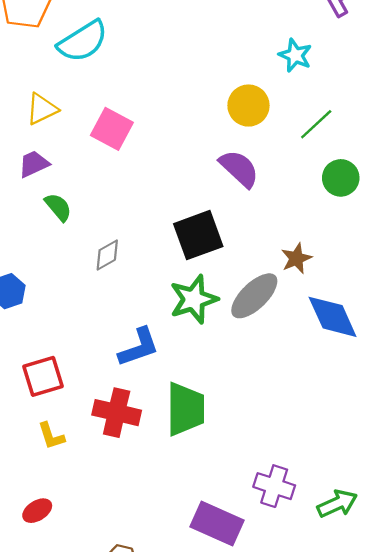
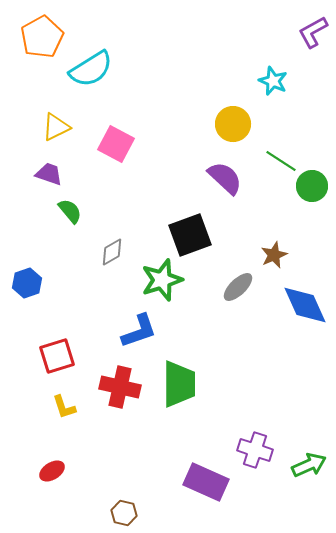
green line: (316, 124) -> (281, 161), moved, turned 76
purple trapezoid: (34, 164) -> (49, 174), turned 44
gray ellipse: (254, 296) -> (238, 287), size x0.7
green star: (194, 299) -> (162, 280), moved

